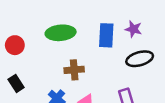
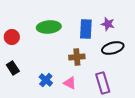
brown cross: (74, 70) -> (77, 57), moved

